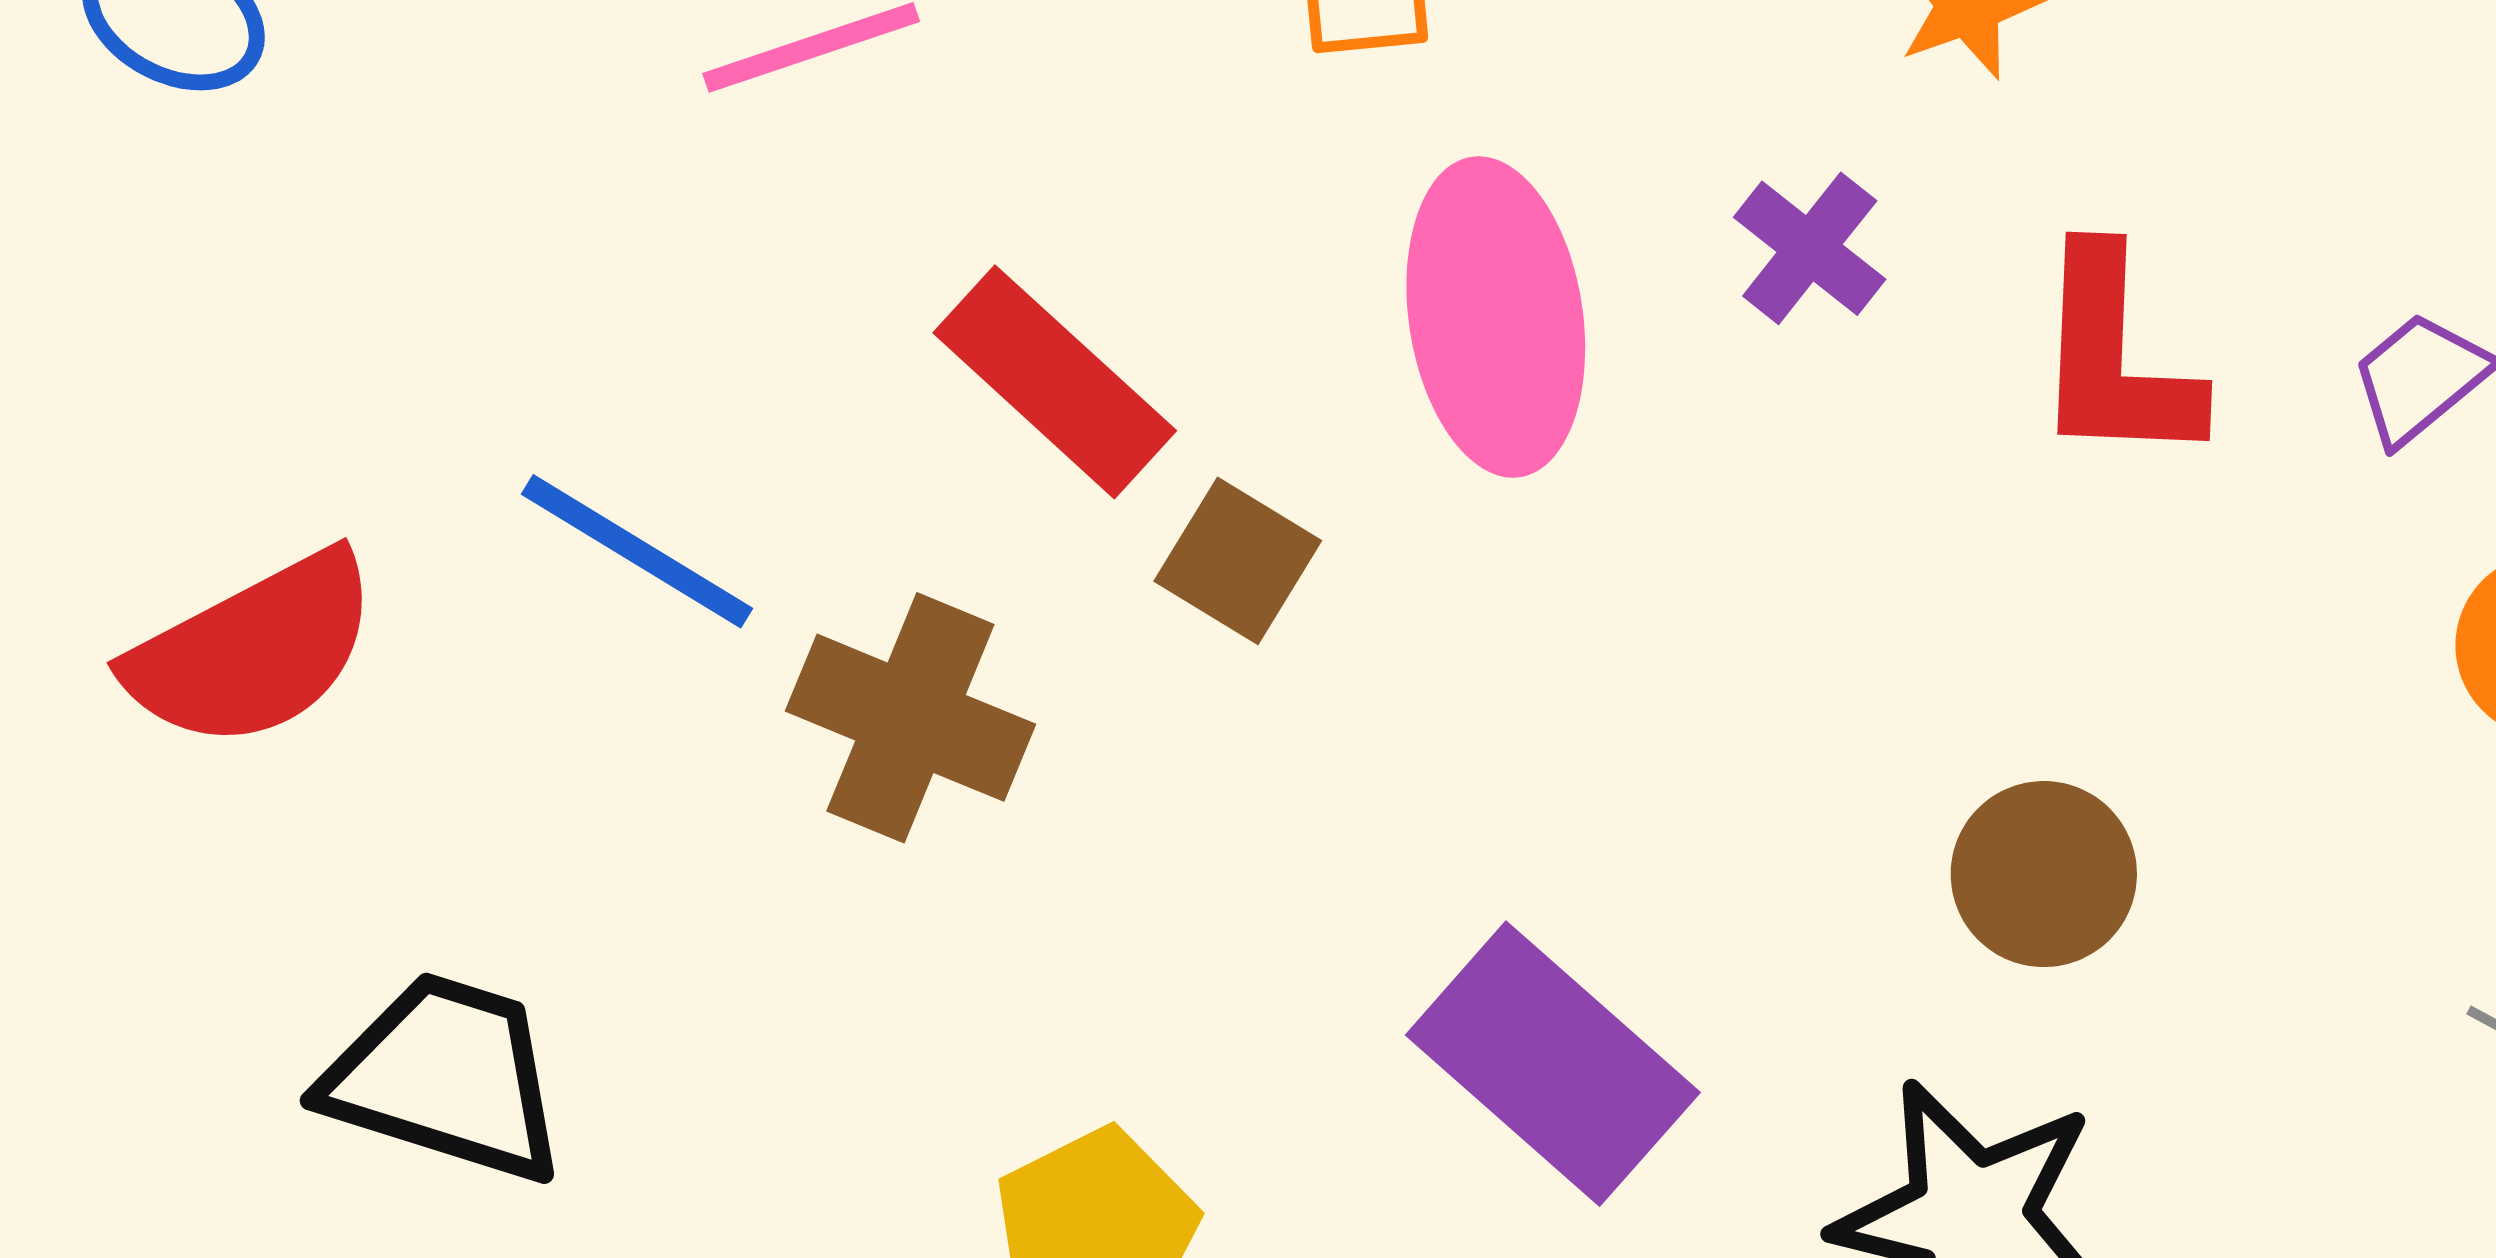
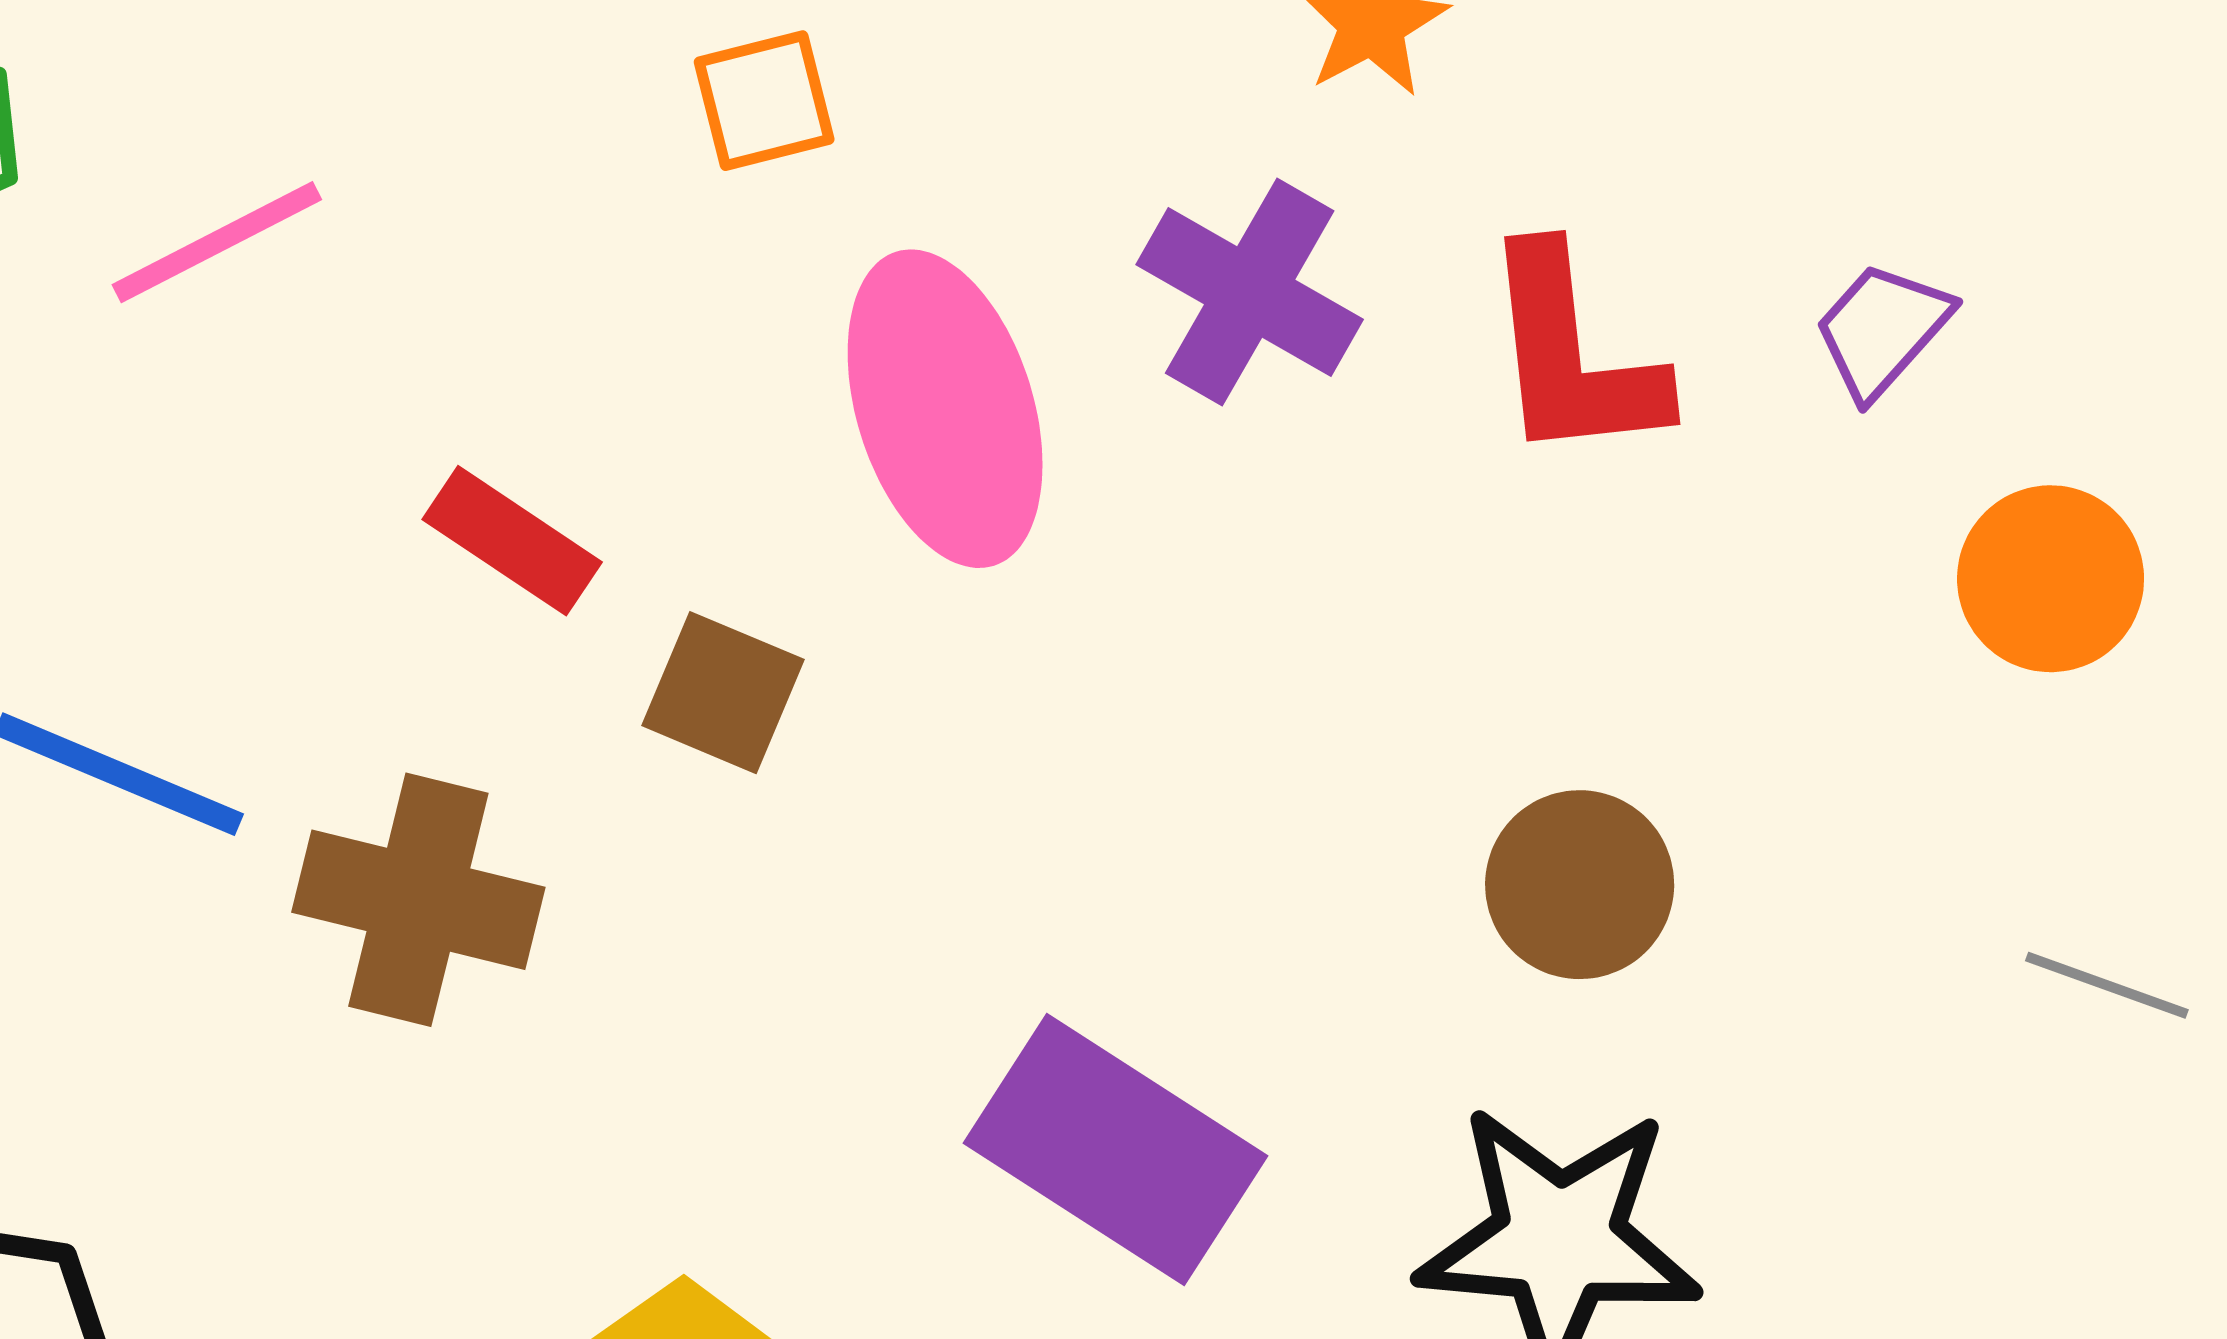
purple cross: (1810, 248) -> (1250, 292), size x1.4
red rectangle: (1055, 382) -> (512, 541), size x0.7

